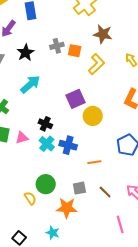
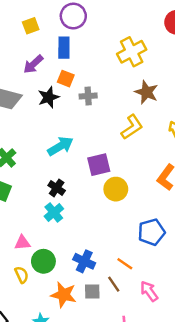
orange square: (75, 51) -> (66, 79), moved
cyan arrow: (30, 84) -> (60, 146), moved
pink triangle: (22, 138) -> (22, 243), moved
blue cross: (68, 145) -> (84, 261), moved
orange line: (94, 162) -> (125, 264), moved, turned 32
gray square: (79, 188) -> (92, 291), moved

